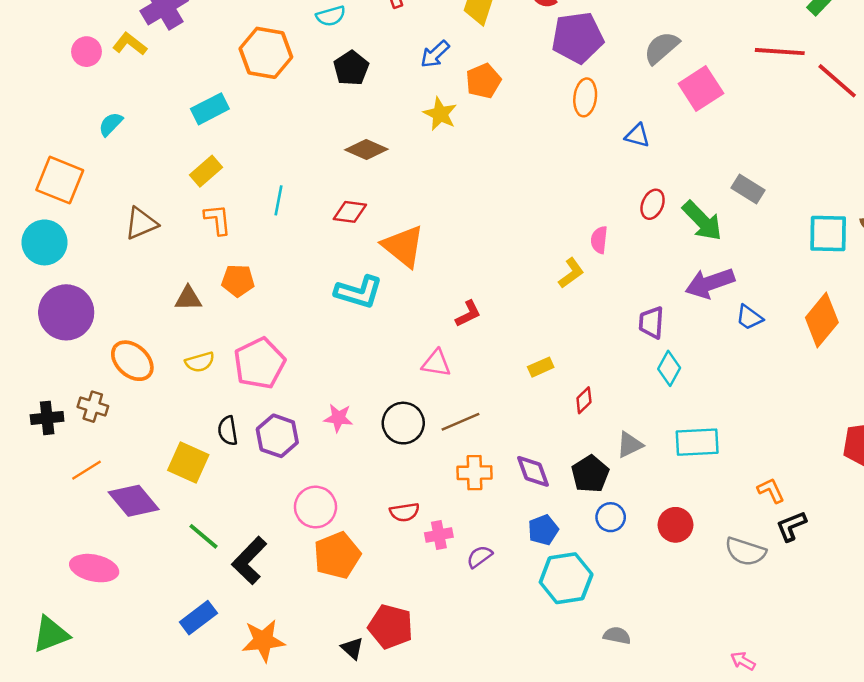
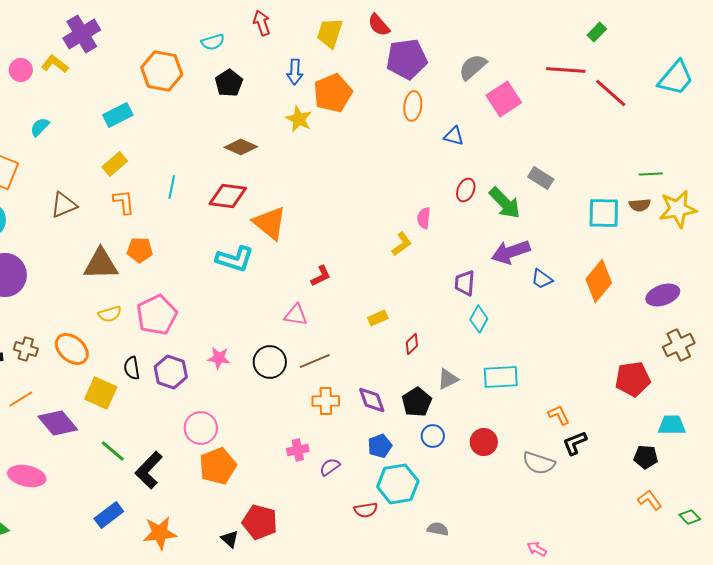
blue arrow: (435, 54) -> (295, 72), turned -45
orange pentagon: (483, 81) -> (333, 93), size x1.4
red diamond: (350, 212) -> (228, 196), size x1.4
brown triangle: (188, 298) -> (101, 264), size x1.6
orange ellipse: (132, 361) -> (72, 349), moved
red semicircle: (405, 512) -> (366, 510), moved

